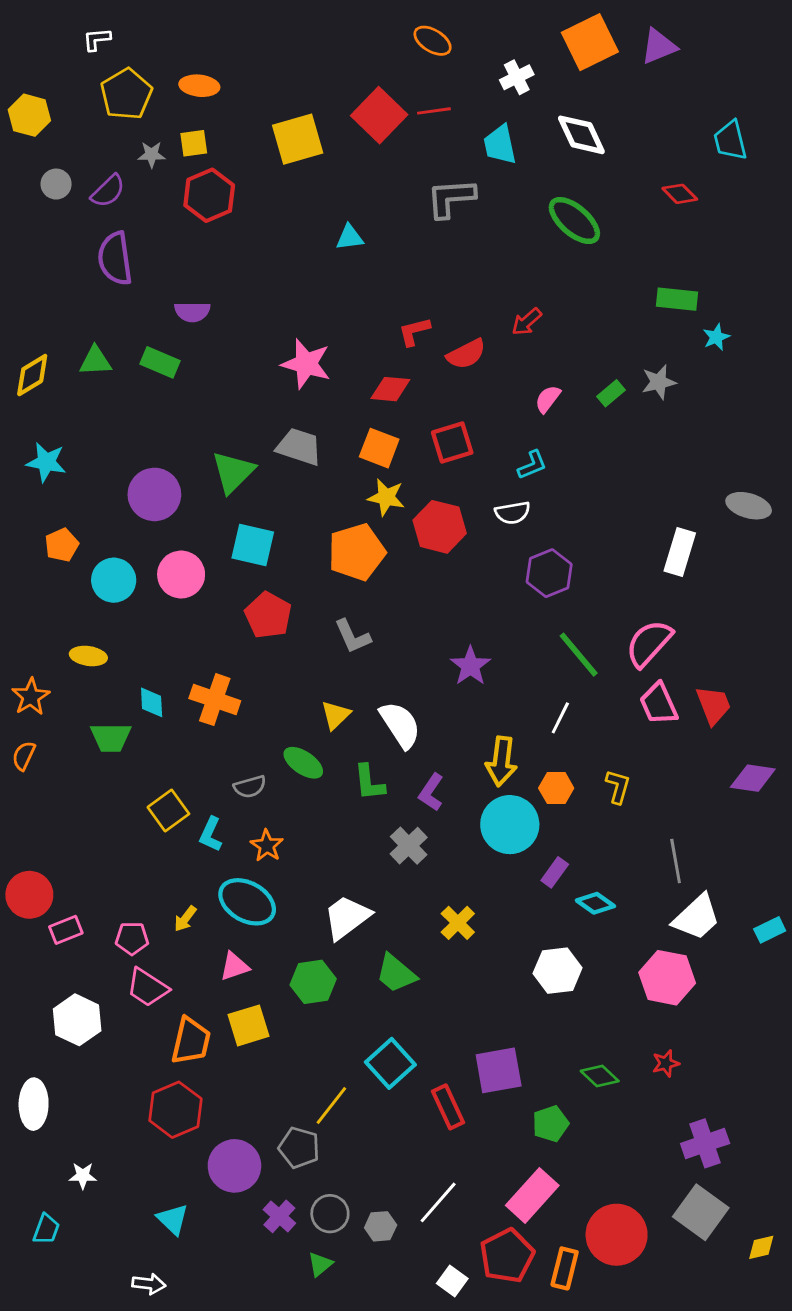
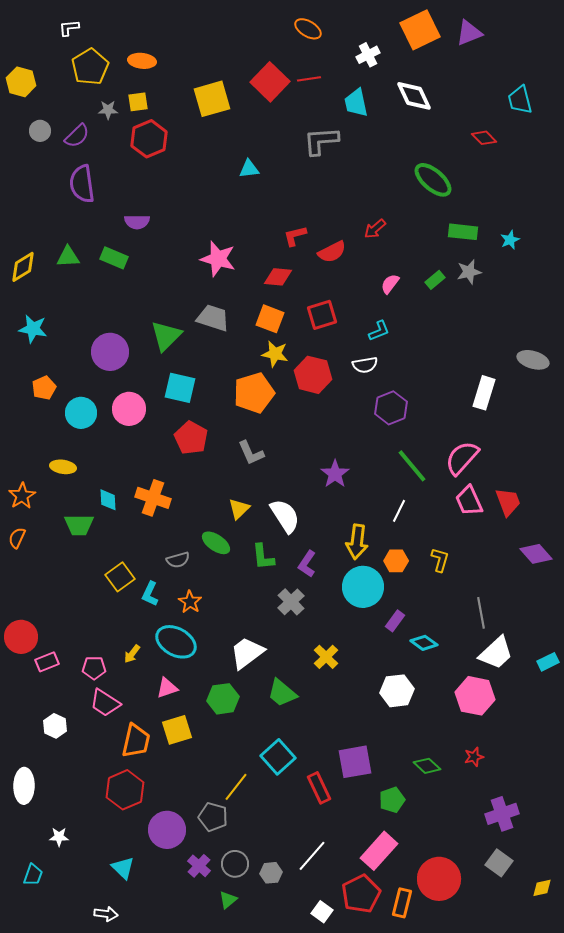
green ellipse: (574, 221) -> (433, 180), moved
green rectangle: (677, 299) -> (463, 232), moved
purple diamond: (753, 778) -> (536, 554), turned 40
white hexagon: (77, 1020) -> (55, 726), size x0.7
gray square: (701, 1212) -> (499, 863), size x0.7

